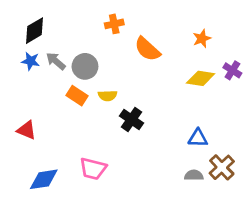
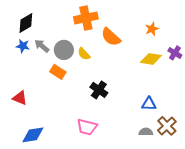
orange cross: (114, 24) -> (86, 18), size x1.6
yellow semicircle: (108, 96) -> (84, 54), moved, turned 48
pink trapezoid: (93, 169) -> (87, 127), moved

